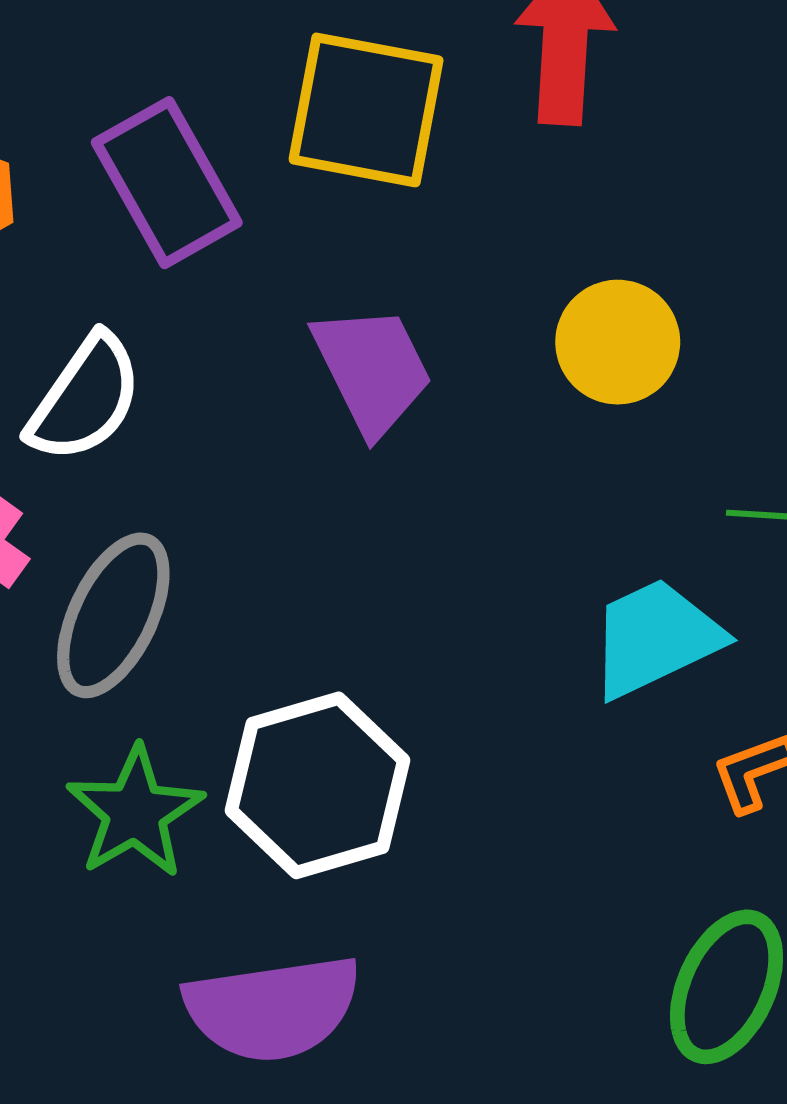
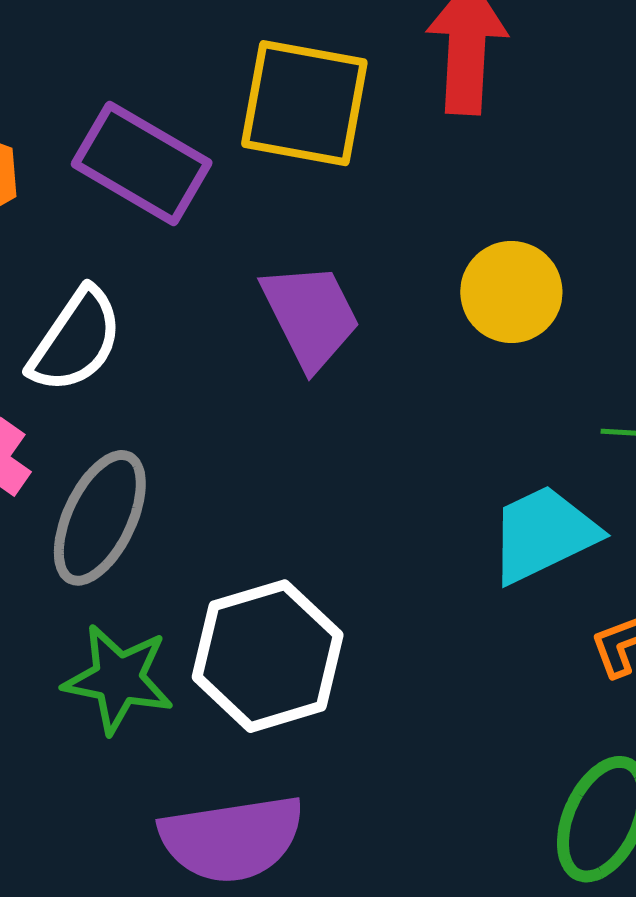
purple rectangle: (167, 183) -> (142, 163), turned -30
green star: (135, 812) -> (118, 679), turned -30

